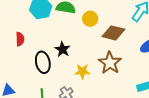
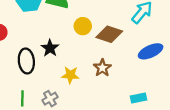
yellow circle: (90, 19) -> (83, 26), moved
brown star: (110, 63) -> (102, 68), size x0.7

